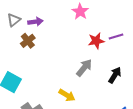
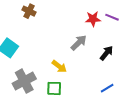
purple line: (116, 37) -> (112, 17), turned 32
brown cross: (28, 41) -> (29, 11), turned -32

